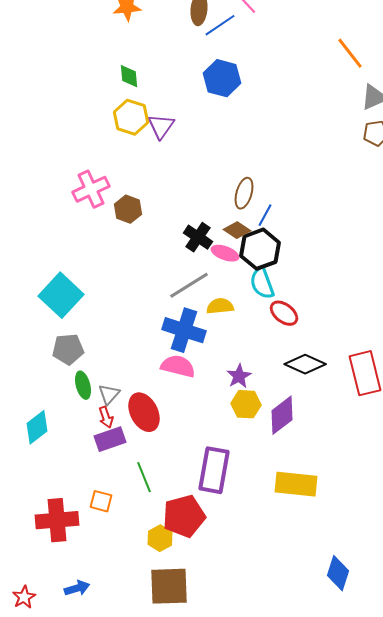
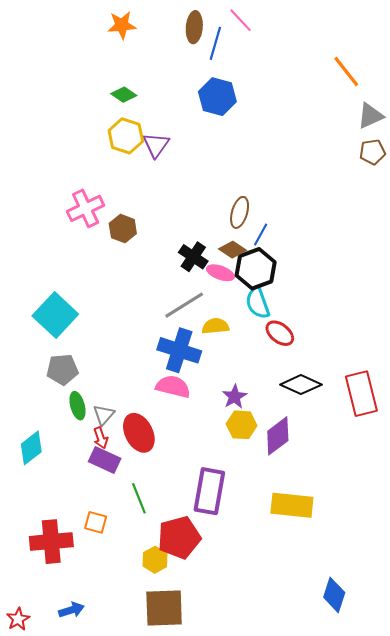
blue line: (220, 25) -> (215, 43), turned -40
green diamond: (129, 76) -> (124, 95), turned -50
purple rectangle: (110, 439) -> (105, 460), turned 44

